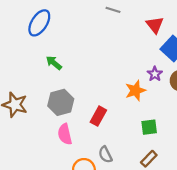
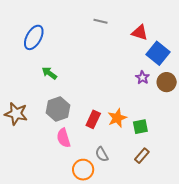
red triangle: (155, 25) -> (140, 33), turned -30
orange star: (136, 90) -> (117, 118), moved

